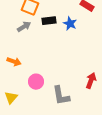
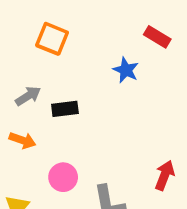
black rectangle: (49, 21) -> (65, 109), moved
gray arrow: (24, 27) -> (28, 96), moved

